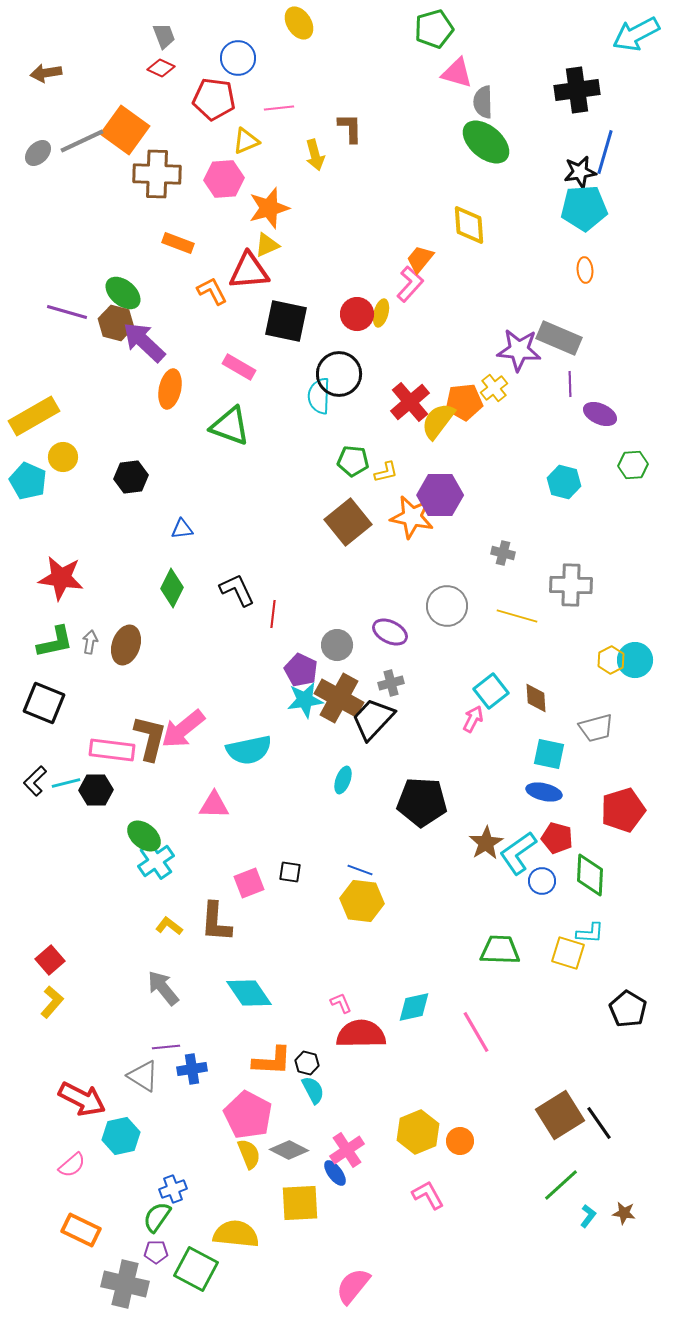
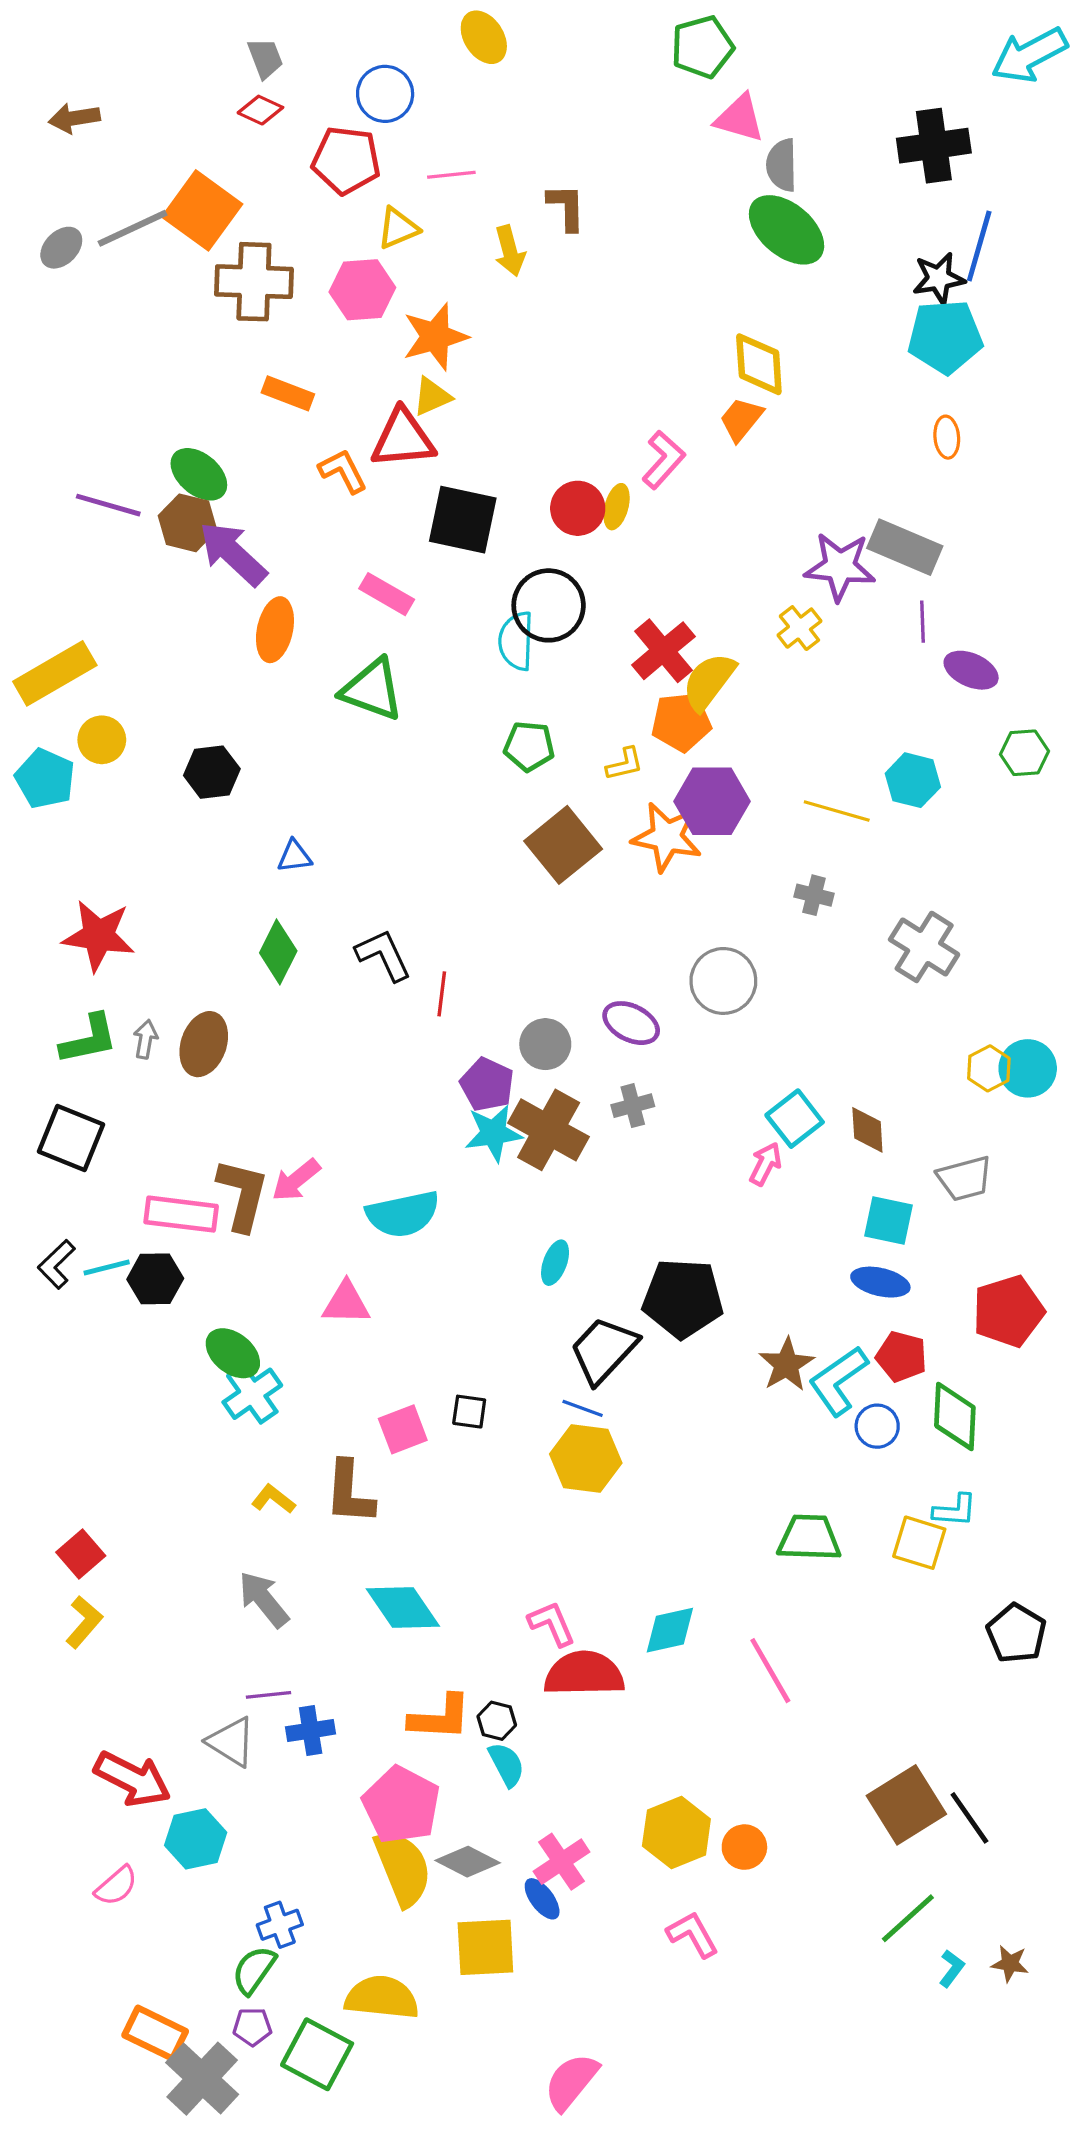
orange trapezoid: (420, 259) -> (741, 419), moved
orange pentagon: (464, 402) -> (681, 722), moved
green pentagon: (353, 461) -> (529, 746), moved
gray cross: (571, 585) -> (924, 947), turned 30
yellow line: (517, 616) -> (837, 811), moved
black trapezoid: (373, 719) -> (604, 1350), moved
pink arrow: (183, 729) -> (296, 1180), size x0.7
pink L-shape: (341, 1003) -> (552, 1624), size x1.4
yellow semicircle: (249, 1154) -> (403, 1868), size x1.6
orange rectangle: (81, 1230) -> (155, 2033), moved
gray cross: (125, 1284) -> (202, 2079), turned 30

